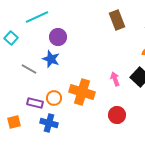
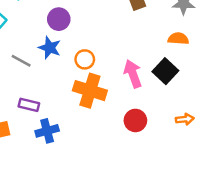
pink arrow: (115, 79) -> (133, 74), size x1.5
orange circle: (54, 98) -> (85, 59), moved
blue cross: (49, 123) -> (47, 131), turned -30

